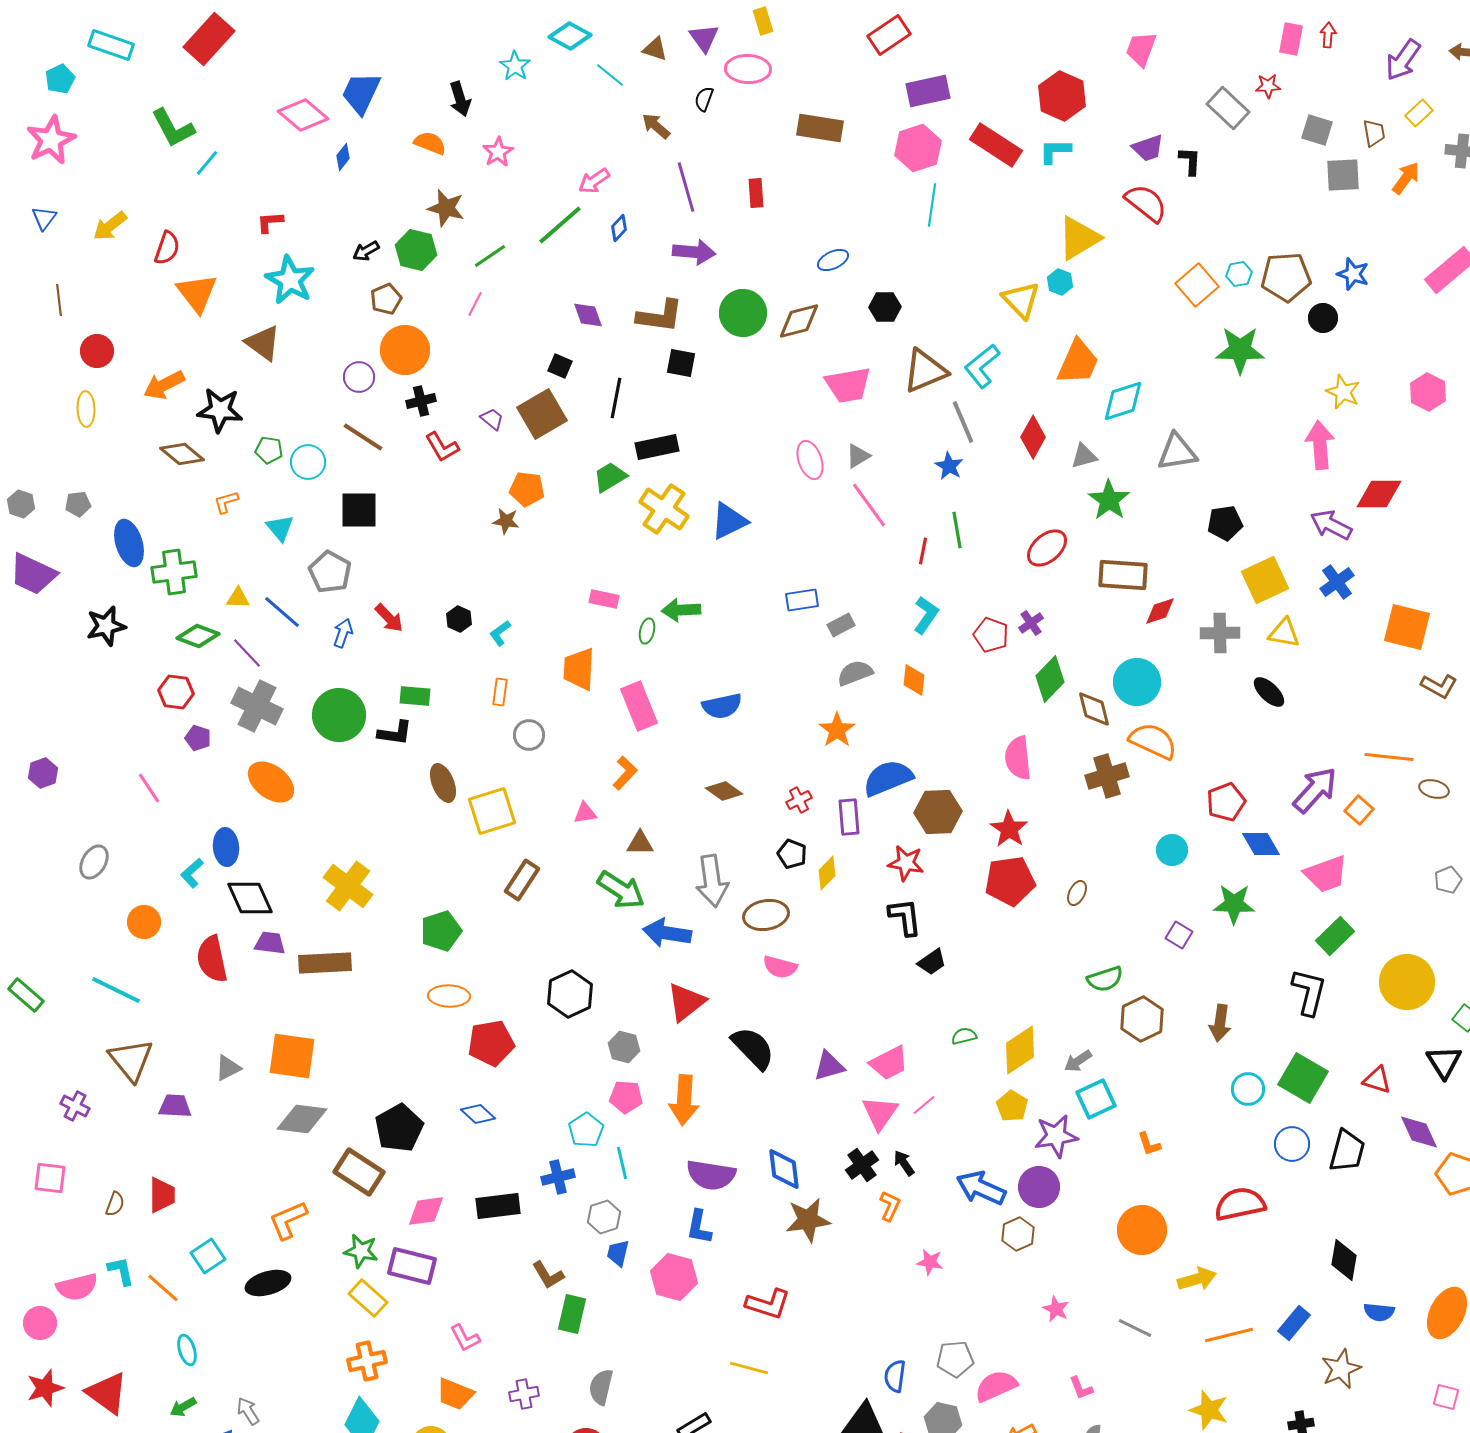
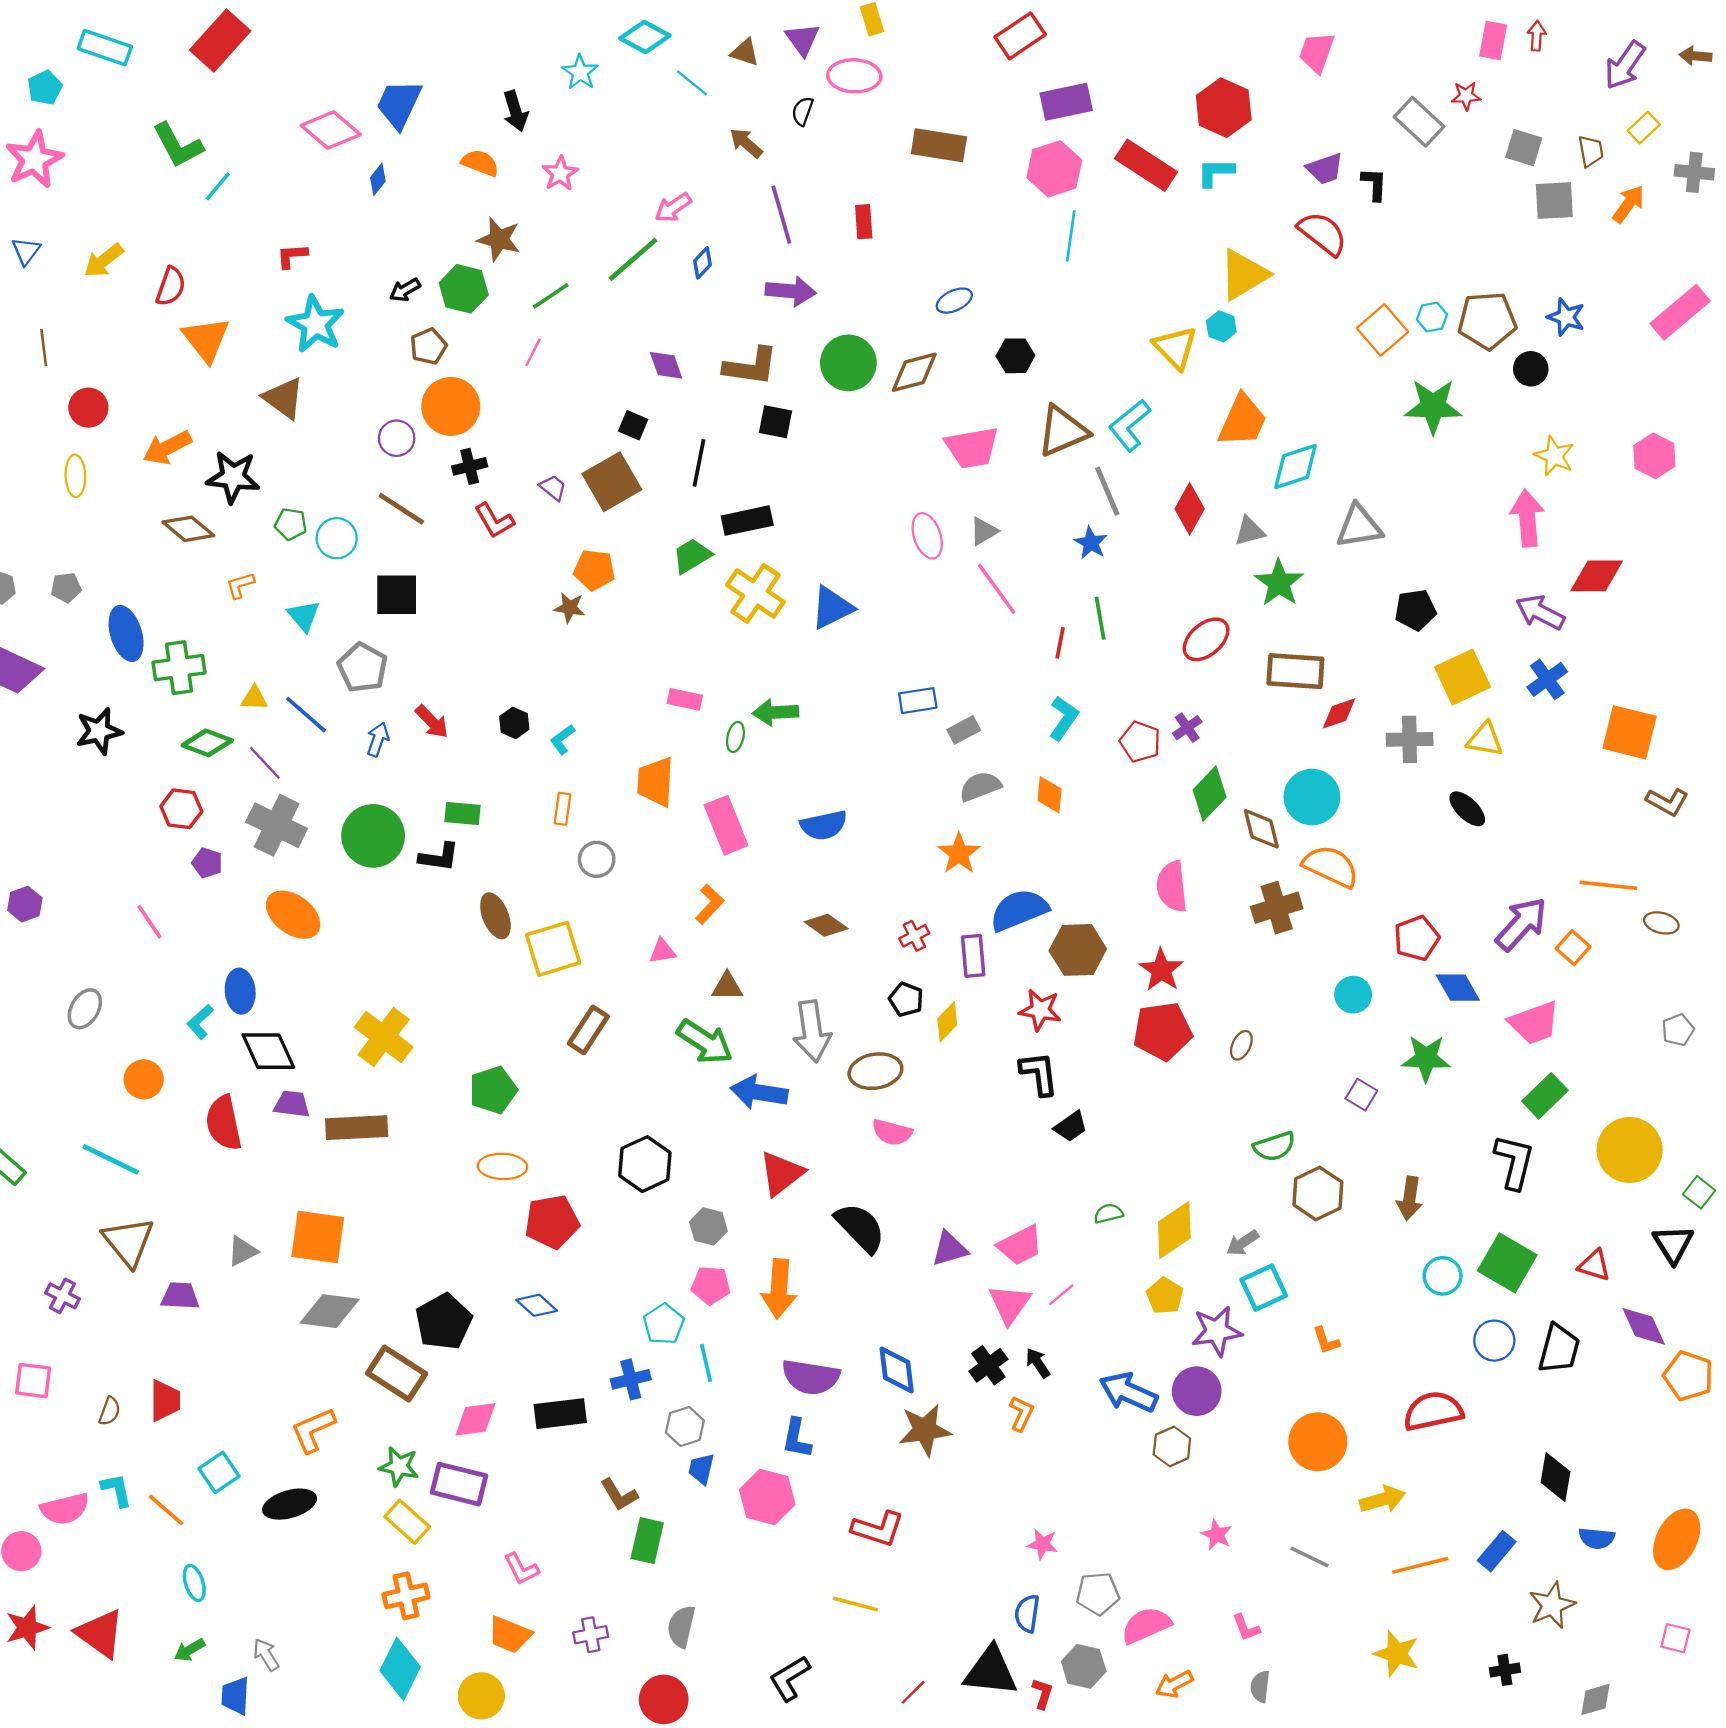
pink star: (930, 1262) -> (1043, 1544), moved

